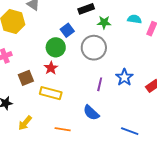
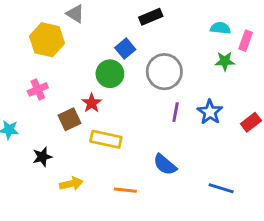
green star: (104, 22) -> (225, 61), moved
red star: (51, 68) -> (92, 103), moved
purple line: (100, 84) -> (176, 112), moved
yellow arrow: (25, 123) -> (71, 184), turned -140

